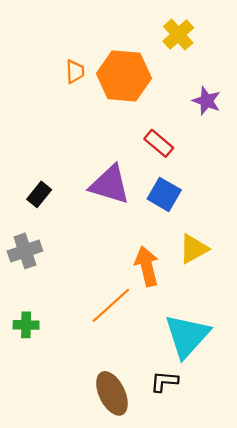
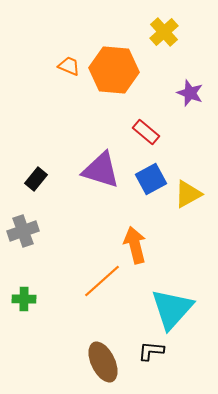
orange trapezoid: (75, 72) -> (69, 66), turned -65
blue square: (164, 194) -> (151, 179), turned 32
yellow triangle: (194, 249) -> (188, 194), moved

